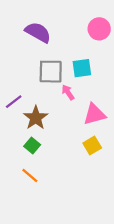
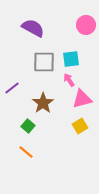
pink arrow: (68, 92) -> (69, 80), moved
brown star: (36, 118) -> (43, 103), moved

